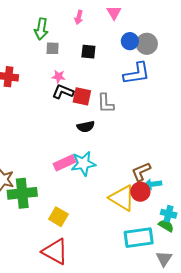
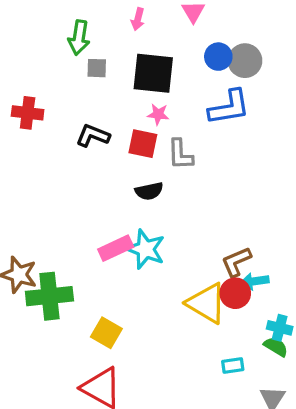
black square: (88, 52) -> (153, 73), size x1.8
pink star: (59, 77) -> (158, 114), moved
black L-shape: (63, 92) -> (93, 136), moved
cyan star: (83, 164) -> (146, 249), turned 30
cyan rectangle: (139, 238) -> (233, 366), size x0.5

